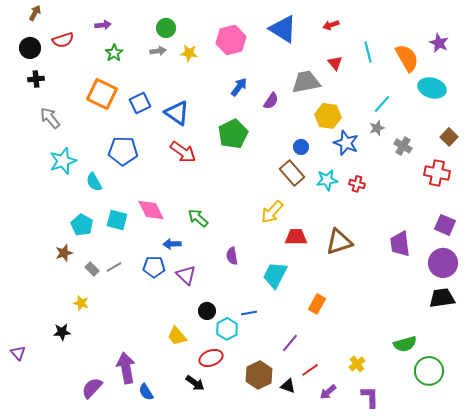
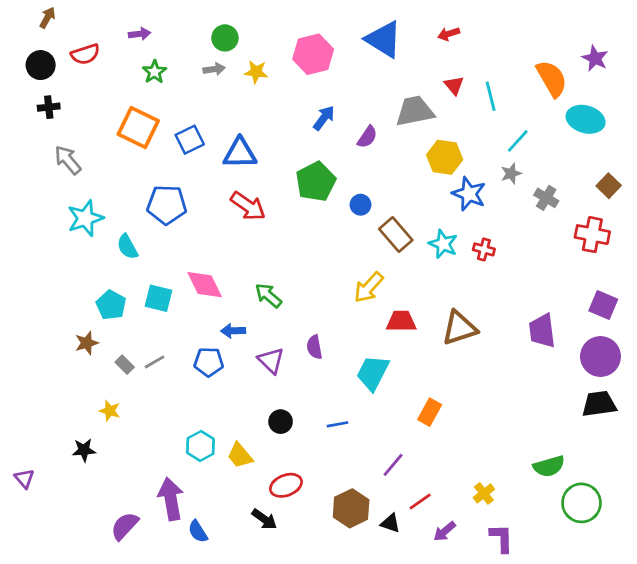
cyan line: (368, 52) -> (491, 96), moved
blue triangle: (177, 113) -> (240, 153), turned -36
blue circle: (301, 147) -> (361, 205), moved
cyan star: (327, 180) -> (443, 244), turned 30
purple triangle: (186, 275) -> (271, 361), moved
cyan hexagon: (227, 329) -> (201, 446), moved

